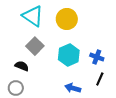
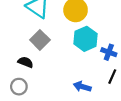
cyan hexagon: (69, 55) -> (86, 39), moved

